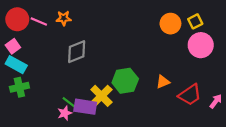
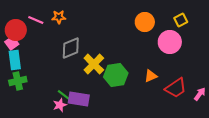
red circle: (17, 19) -> (16, 30), moved
orange circle: (170, 24) -> (145, 22), moved
pink circle: (201, 45) -> (170, 42), moved
cyan rectangle: (16, 65) -> (15, 60), turned 54
yellow cross: (101, 96) -> (94, 64), moved

